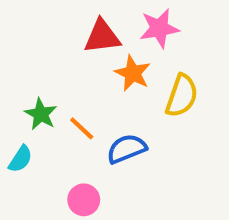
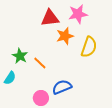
orange star: (133, 73) -> (65, 36), turned 30
blue semicircle: (127, 149) -> (62, 87), moved

